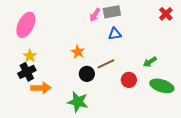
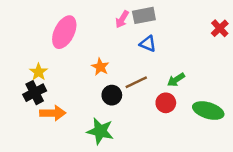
red cross: (166, 14) -> (220, 28), moved
pink ellipse: (26, 25) -> (64, 32), moved
blue triangle: (115, 34) -> (148, 44), turned 32
green arrow: (150, 62) -> (176, 80), moved

